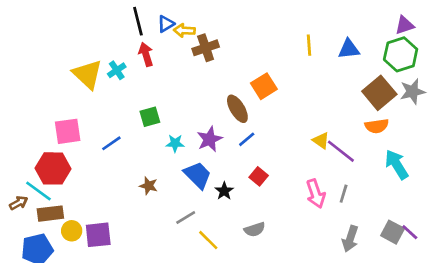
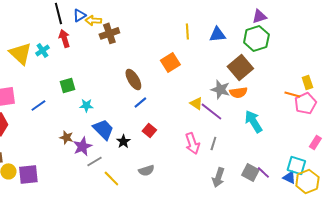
orange square: (264, 86) -> (170, 62), moved
gray star: (413, 92) -> (220, 89), moved, turned 30
purple star: (210, 139) -> (82, 146), moved

